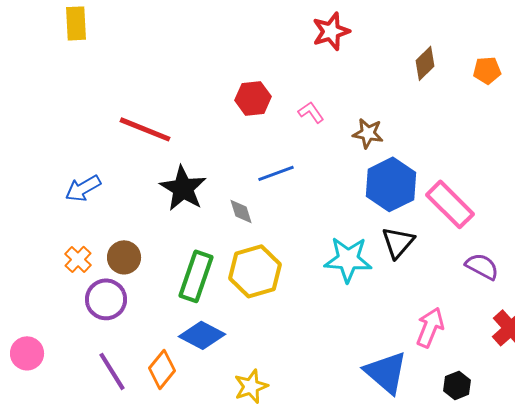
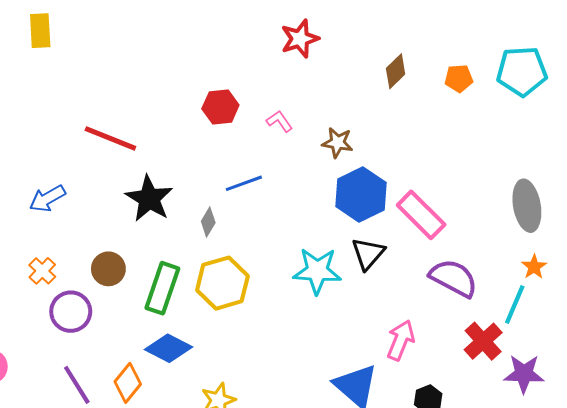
gray diamond: (241, 211) -> (208, 222), turned 48
brown circle: (124, 257) -> (108, 269), moved
purple semicircle: (482, 266) -> (454, 278), size x1.4

